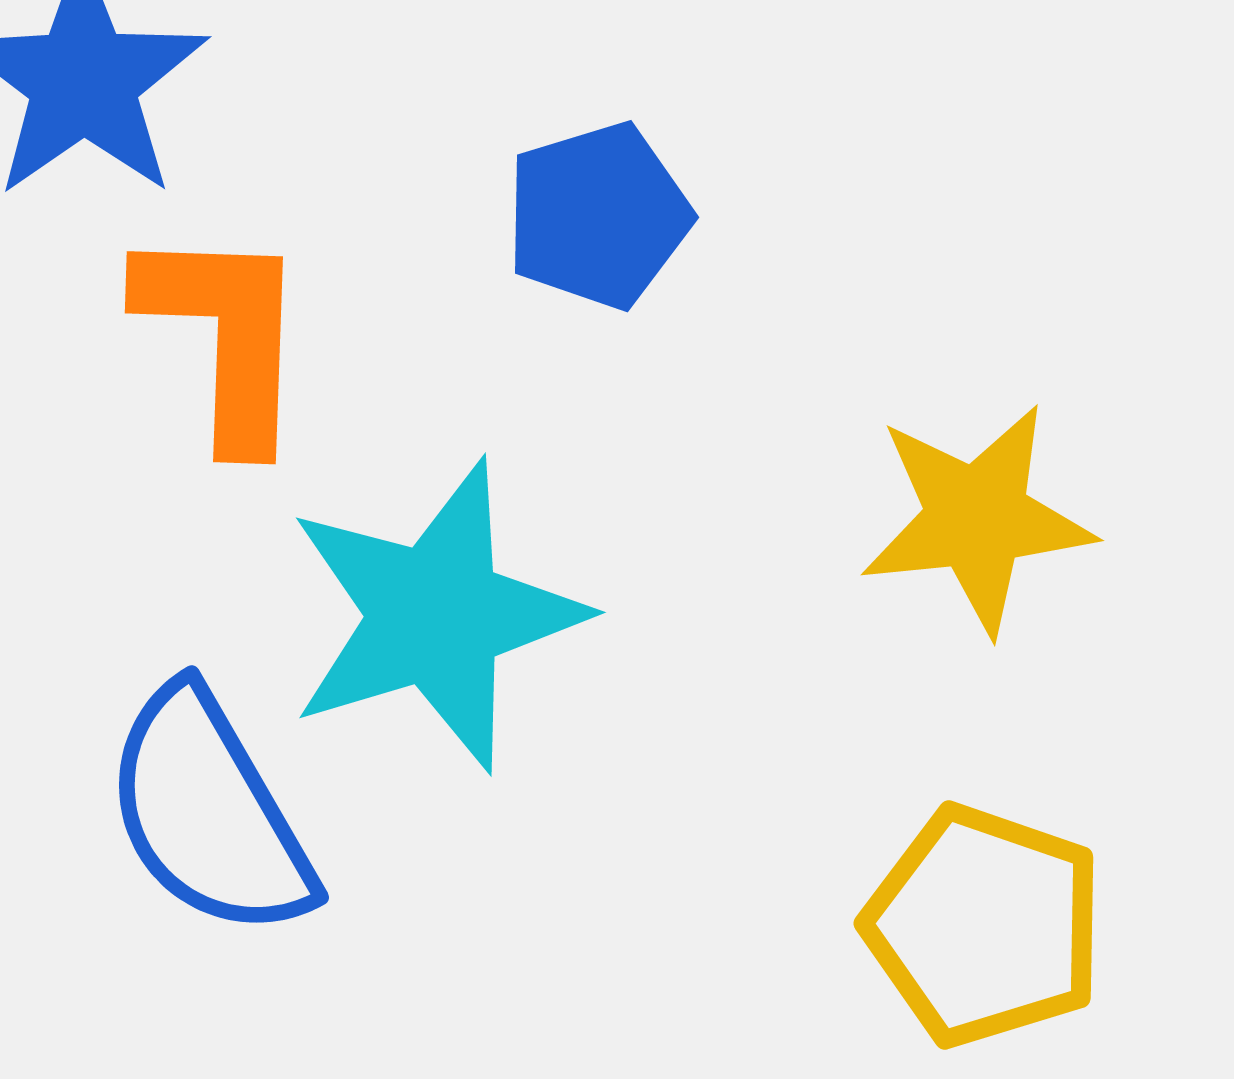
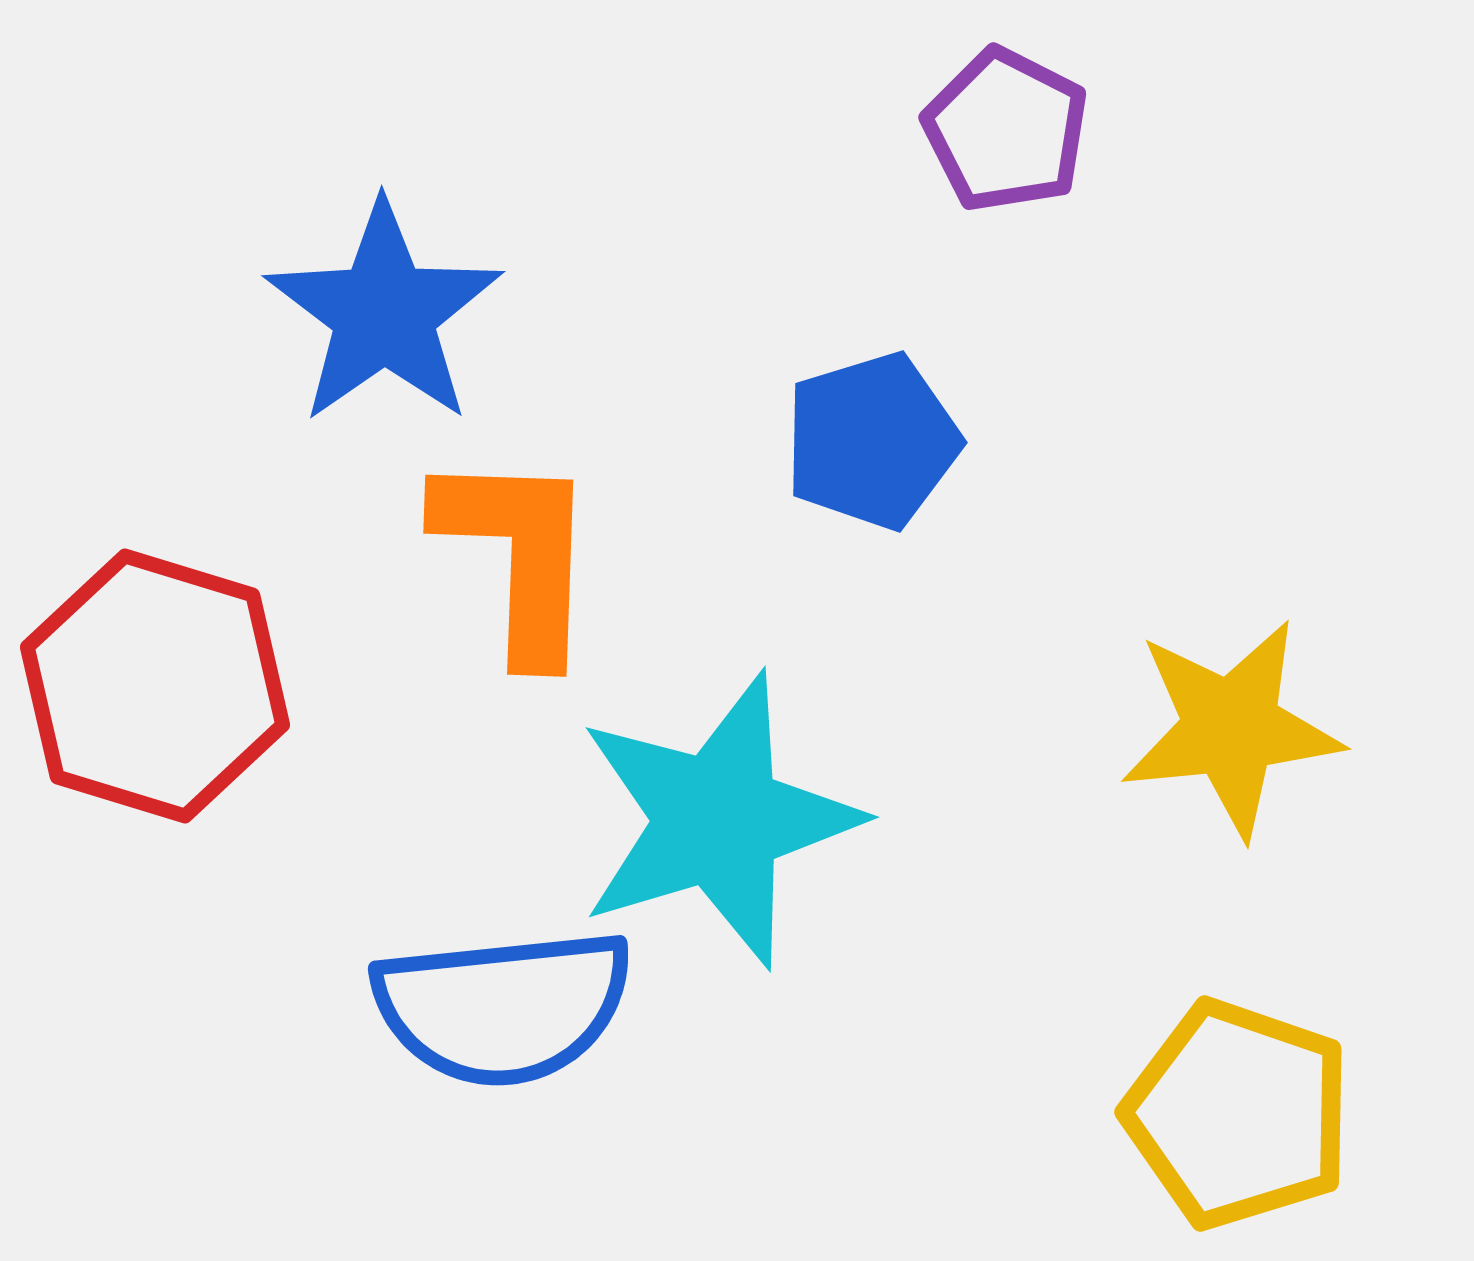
blue semicircle: (209, 813) -> (503, 1007), turned -66

